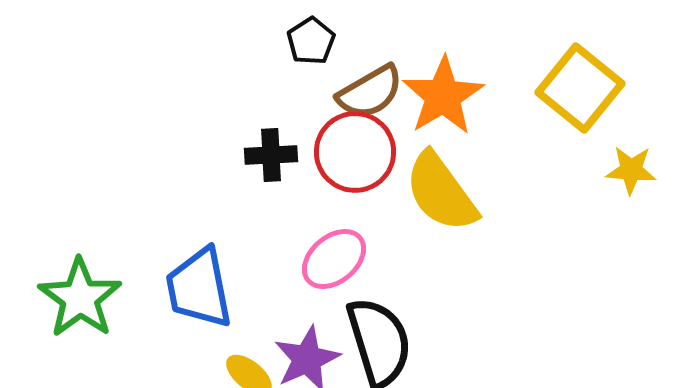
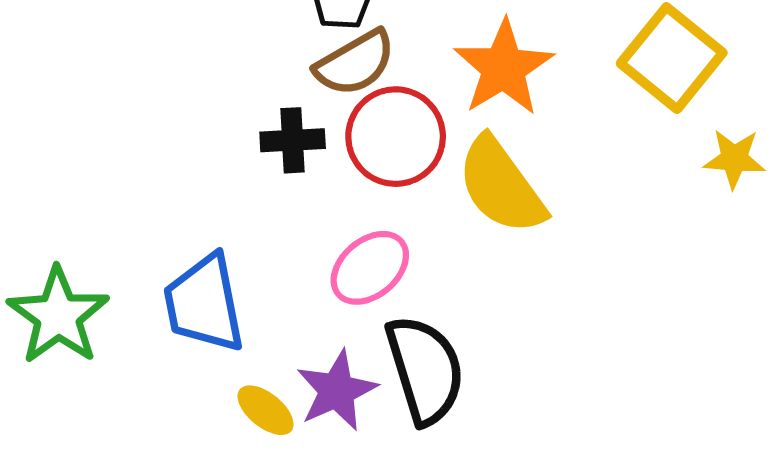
brown semicircle: (370, 92) -> (355, 63), moved

